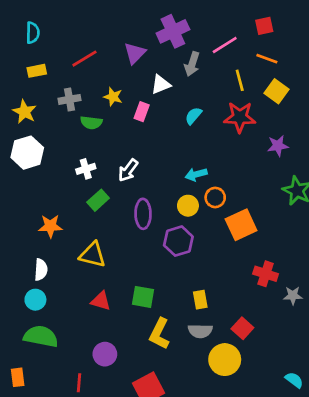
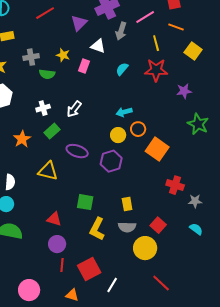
red line: (84, 59) -> (45, 13), moved
white triangle: (161, 84) -> (98, 46), turned 42
yellow square: (276, 91) -> (193, 51), moved
purple ellipse: (143, 214) -> (77, 151), moved, turned -70
orange square: (241, 225) -> (157, 149), turned -30
orange star: (50, 226) -> (22, 139), moved, turned -30
red triangle: (101, 301) -> (54, 219), moved
cyan semicircle: (294, 380) -> (196, 229), moved
red line: (79, 383) -> (62, 265), moved

